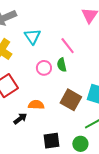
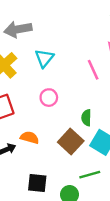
pink line: (68, 46) -> (93, 70), moved
green semicircle: (62, 65) -> (86, 118), moved

